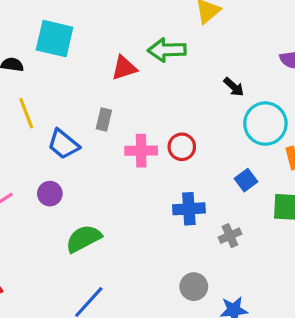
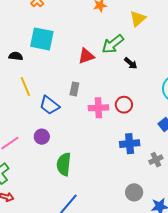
green arrow: (167, 50) -> (113, 44), turned -35
black arrow: (234, 87) -> (131, 63), moved
green semicircle: (83, 239) -> (64, 164), turned -55

